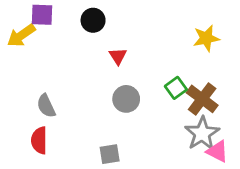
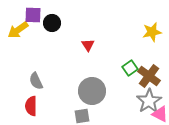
black circle: (93, 20) -> (52, 23), moved
gray circle: (126, 99) -> (92, 91), moved, size x1.4

